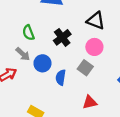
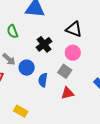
green semicircle: (28, 33) -> (12, 31), moved
red triangle: (90, 102) -> (67, 93), moved

